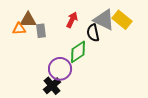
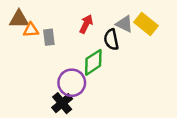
brown triangle: (28, 20) -> (19, 19), moved
gray triangle: (104, 20) -> (124, 24), size x0.7
orange triangle: (19, 29) -> (31, 30), moved

